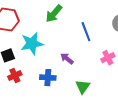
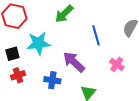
pink cross: (108, 58) -> (117, 64), turned -32
purple arrow: (67, 59) -> (74, 62), size x1.6

